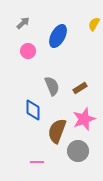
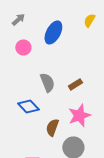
blue diamond: (33, 110) -> (28, 106), turned -45
brown semicircle: (57, 131) -> (52, 127), size x0.7

